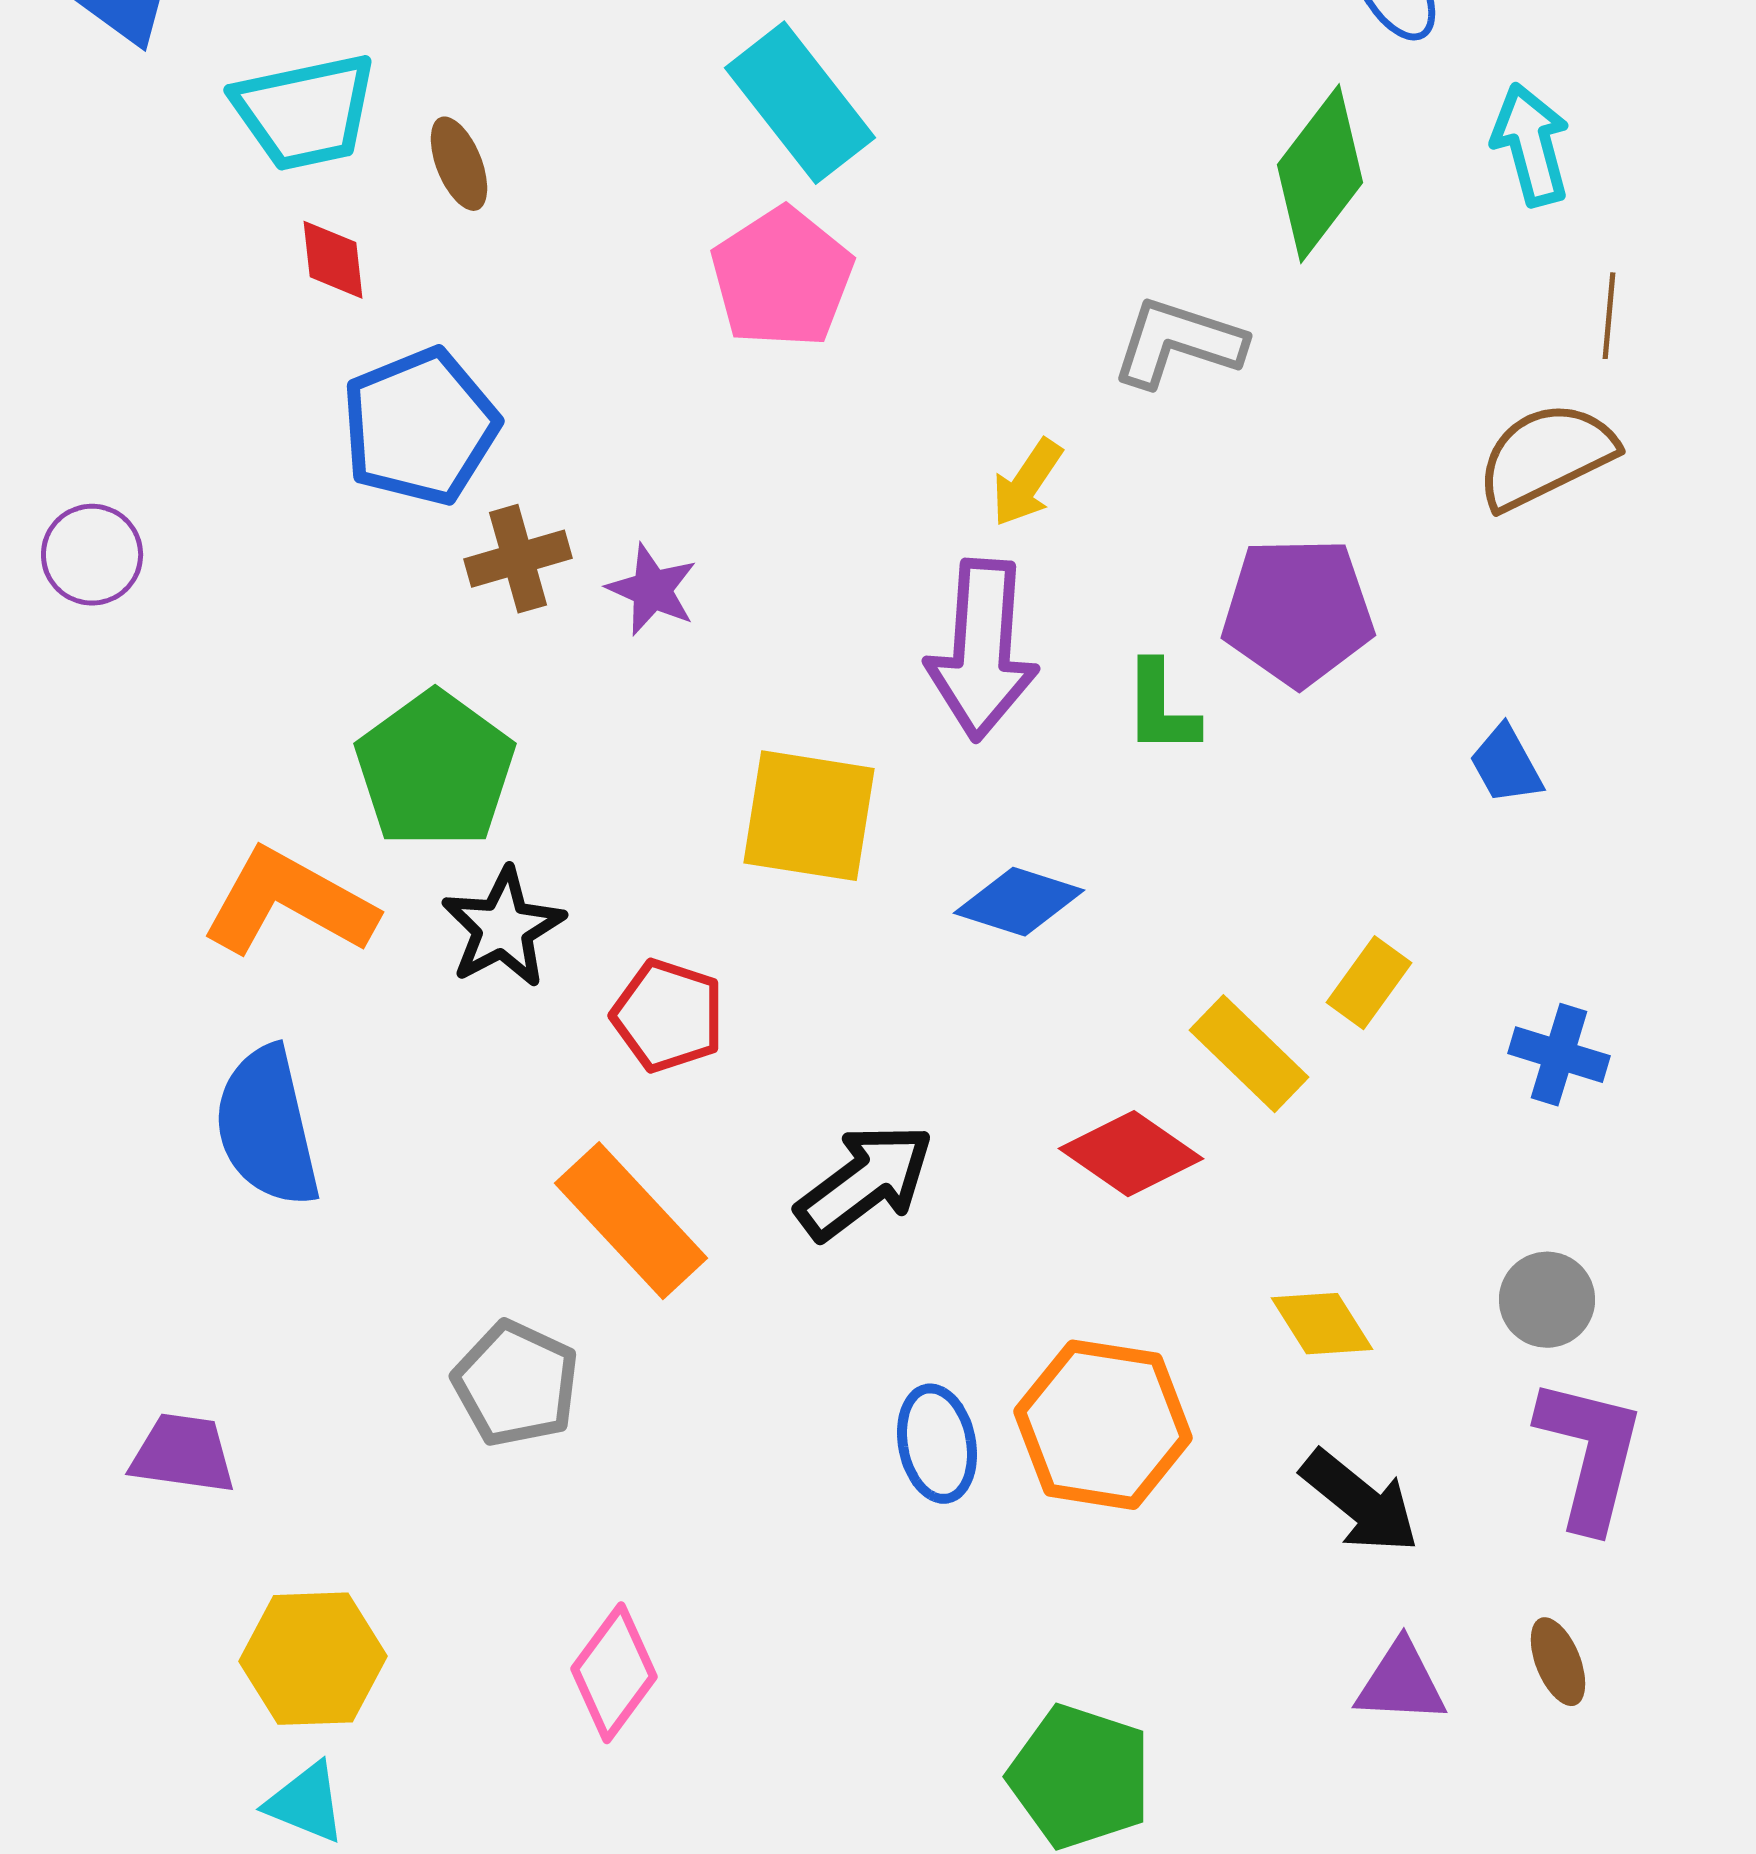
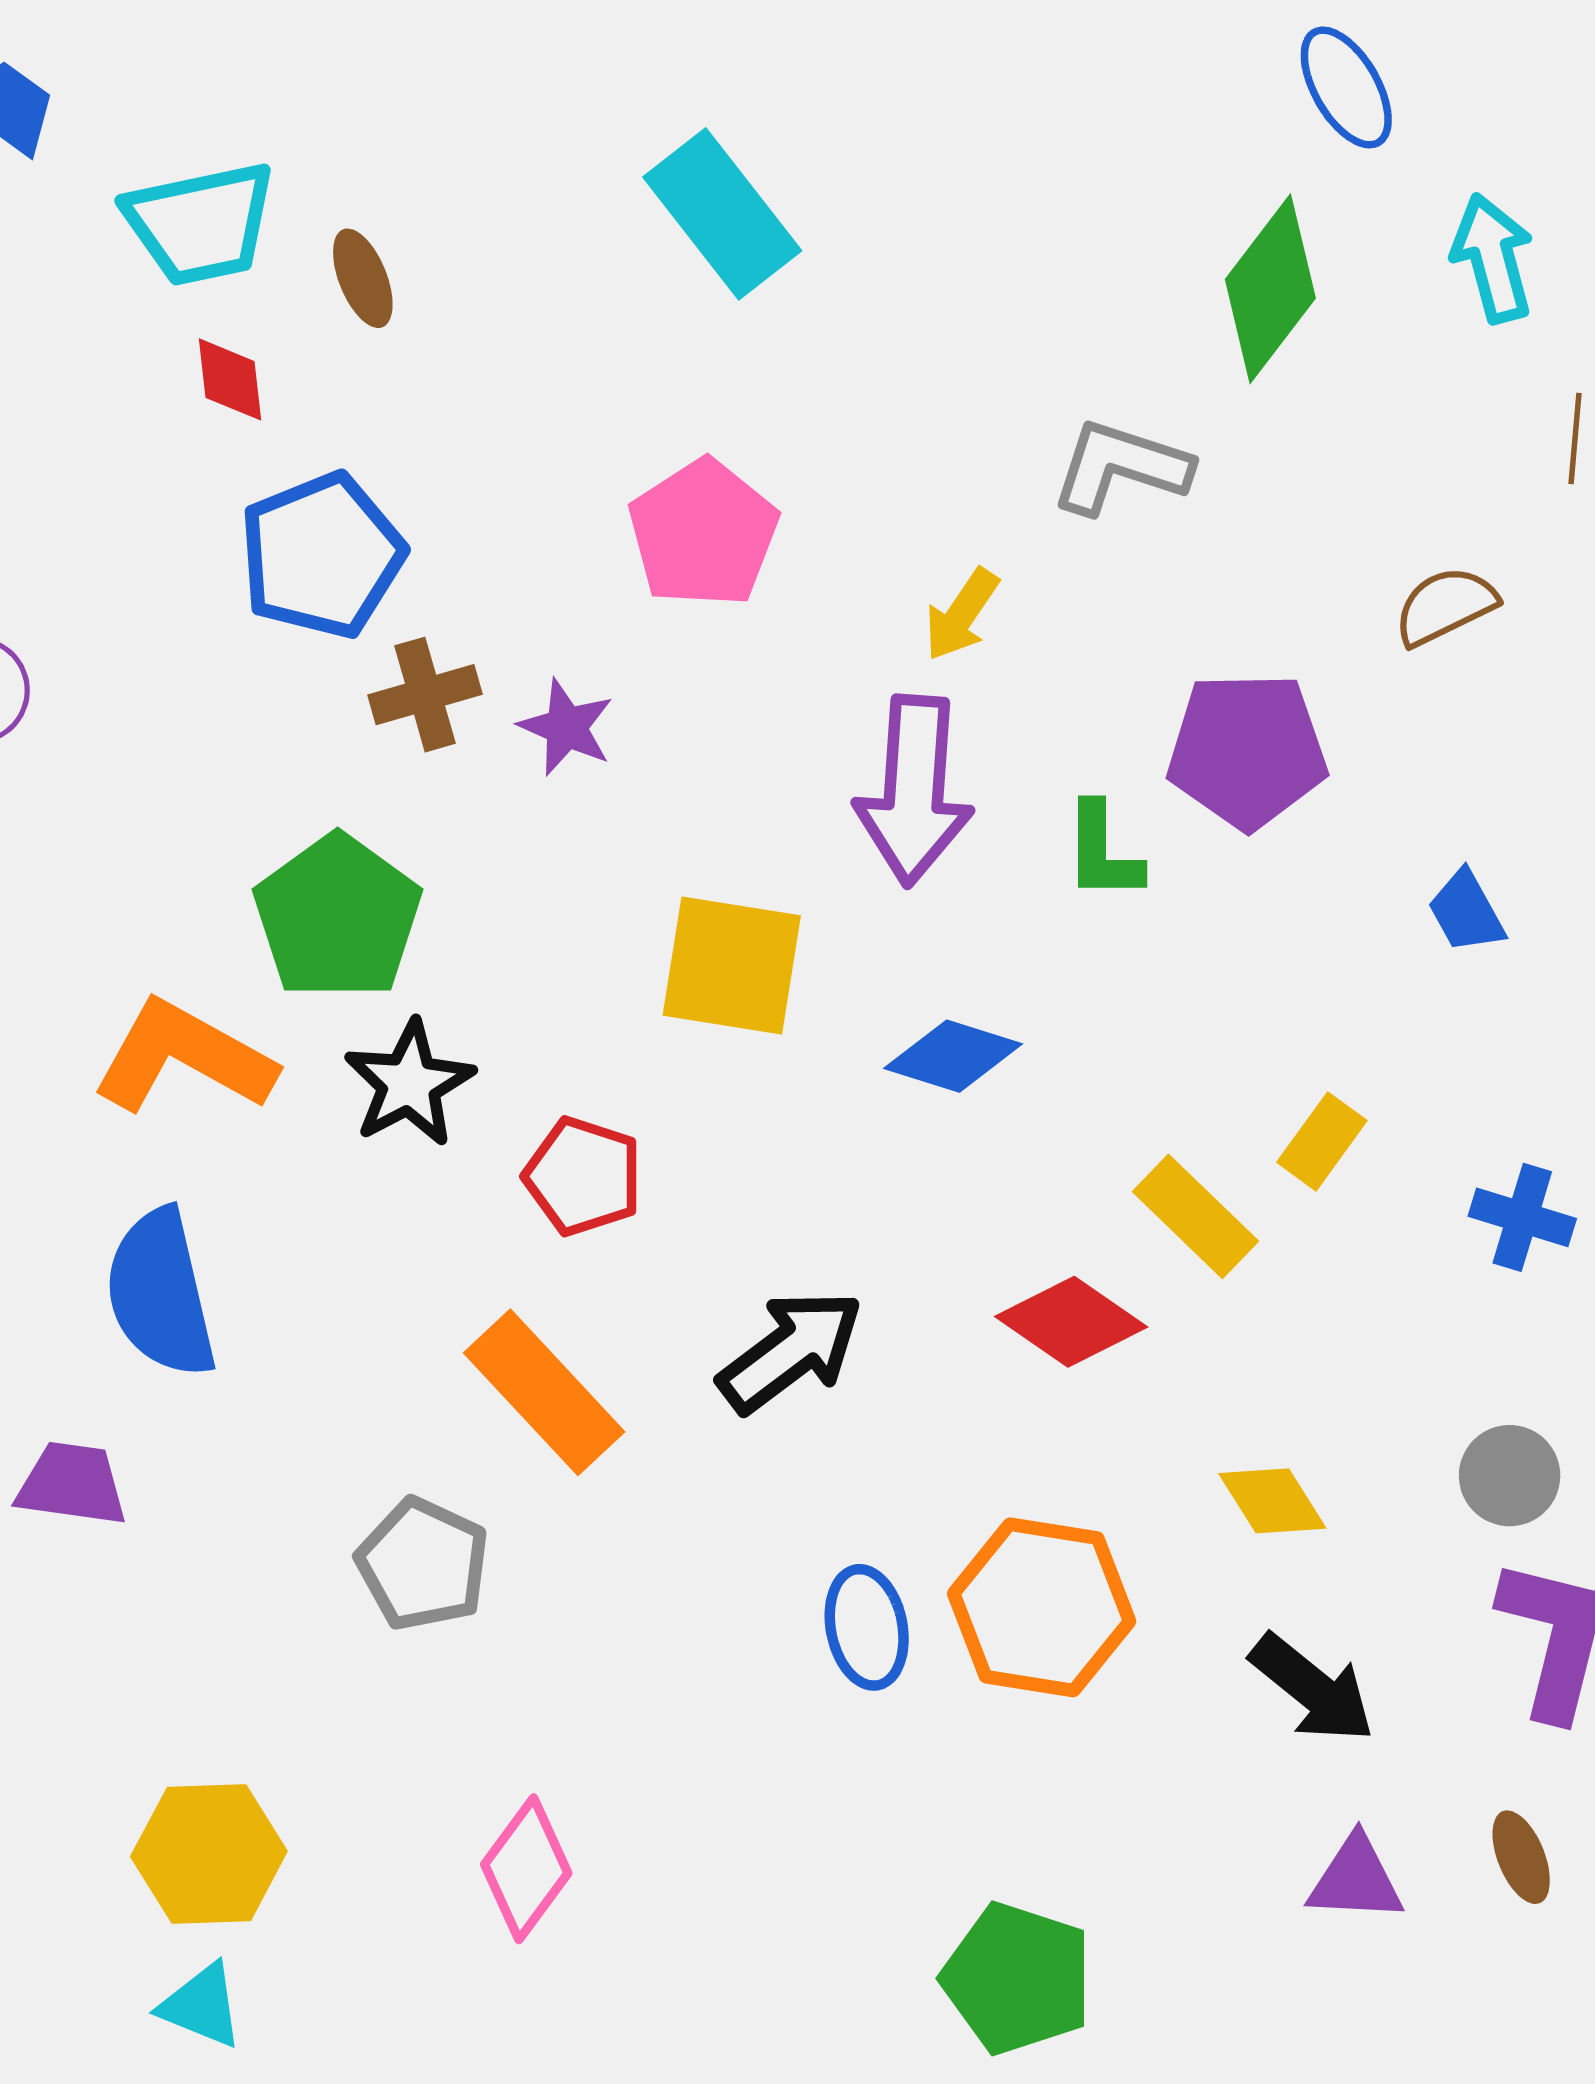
pink pentagon: (782, 278) -> (703, 533), moved
brown semicircle: (1546, 456) -> (1445, 606), moved, size x0.7
purple trapezoid: (183, 1454) -> (72, 1484), moved

